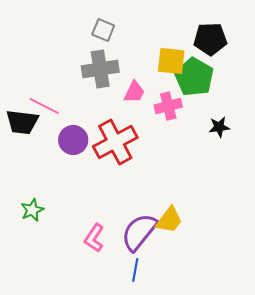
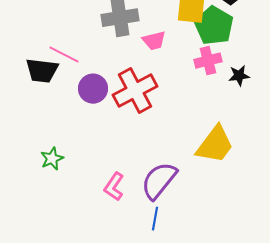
pink trapezoid: (134, 92) -> (154, 41), turned 50
pink cross: (168, 106) -> (208, 61), moved
yellow trapezoid: (169, 220) -> (215, 145), moved, size x1.4

